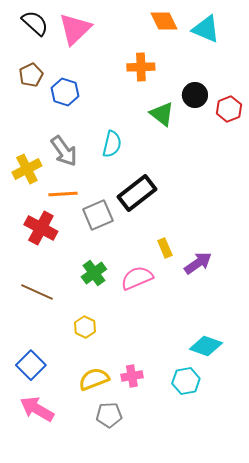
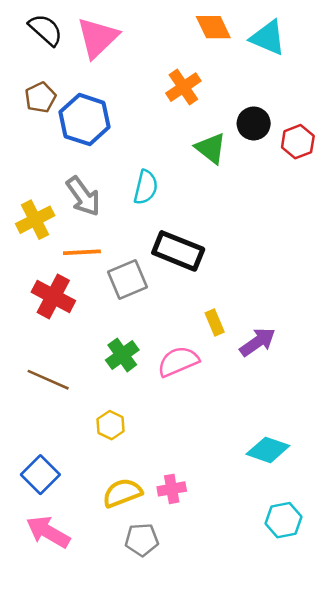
orange cross: (141, 67) -> (183, 87), turned -32
blue hexagon: (65, 92) -> (85, 120), size x1.4
black rectangle: (137, 193) -> (178, 251), turned 60
cyan hexagon: (186, 381) -> (284, 520), moved

